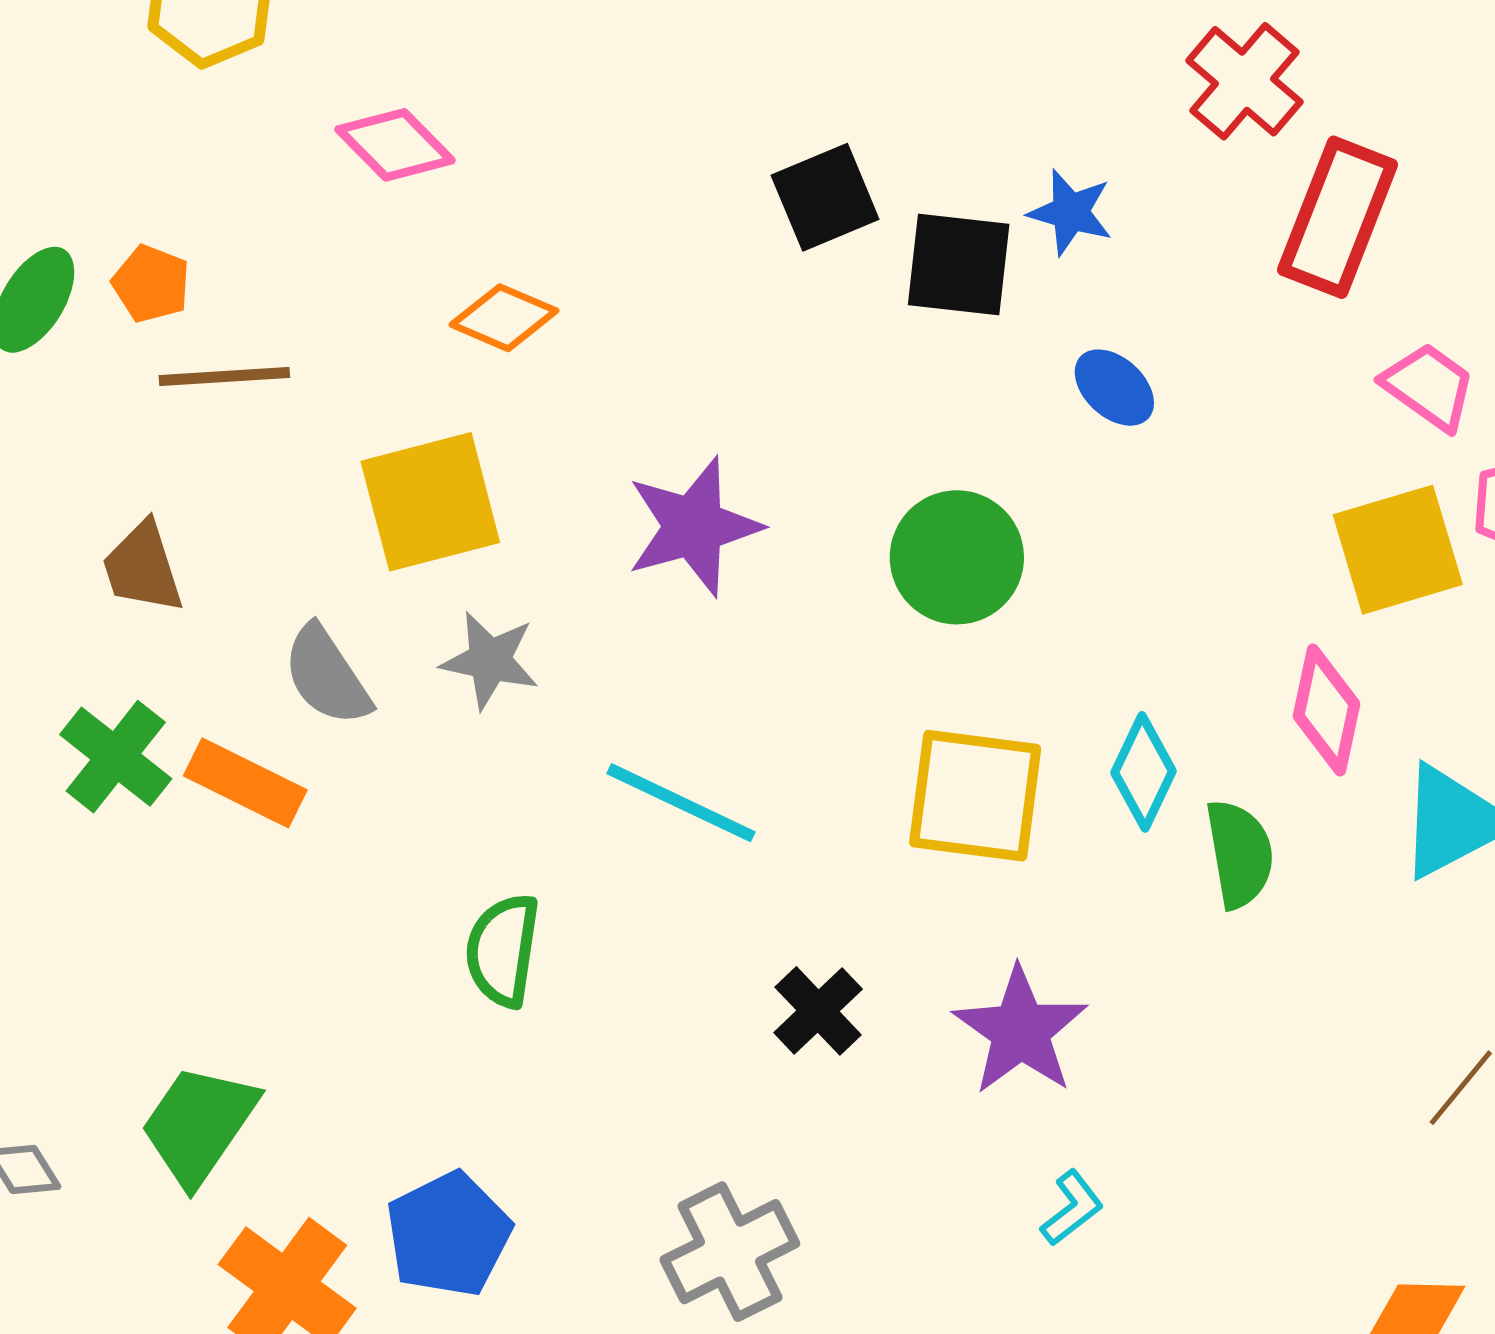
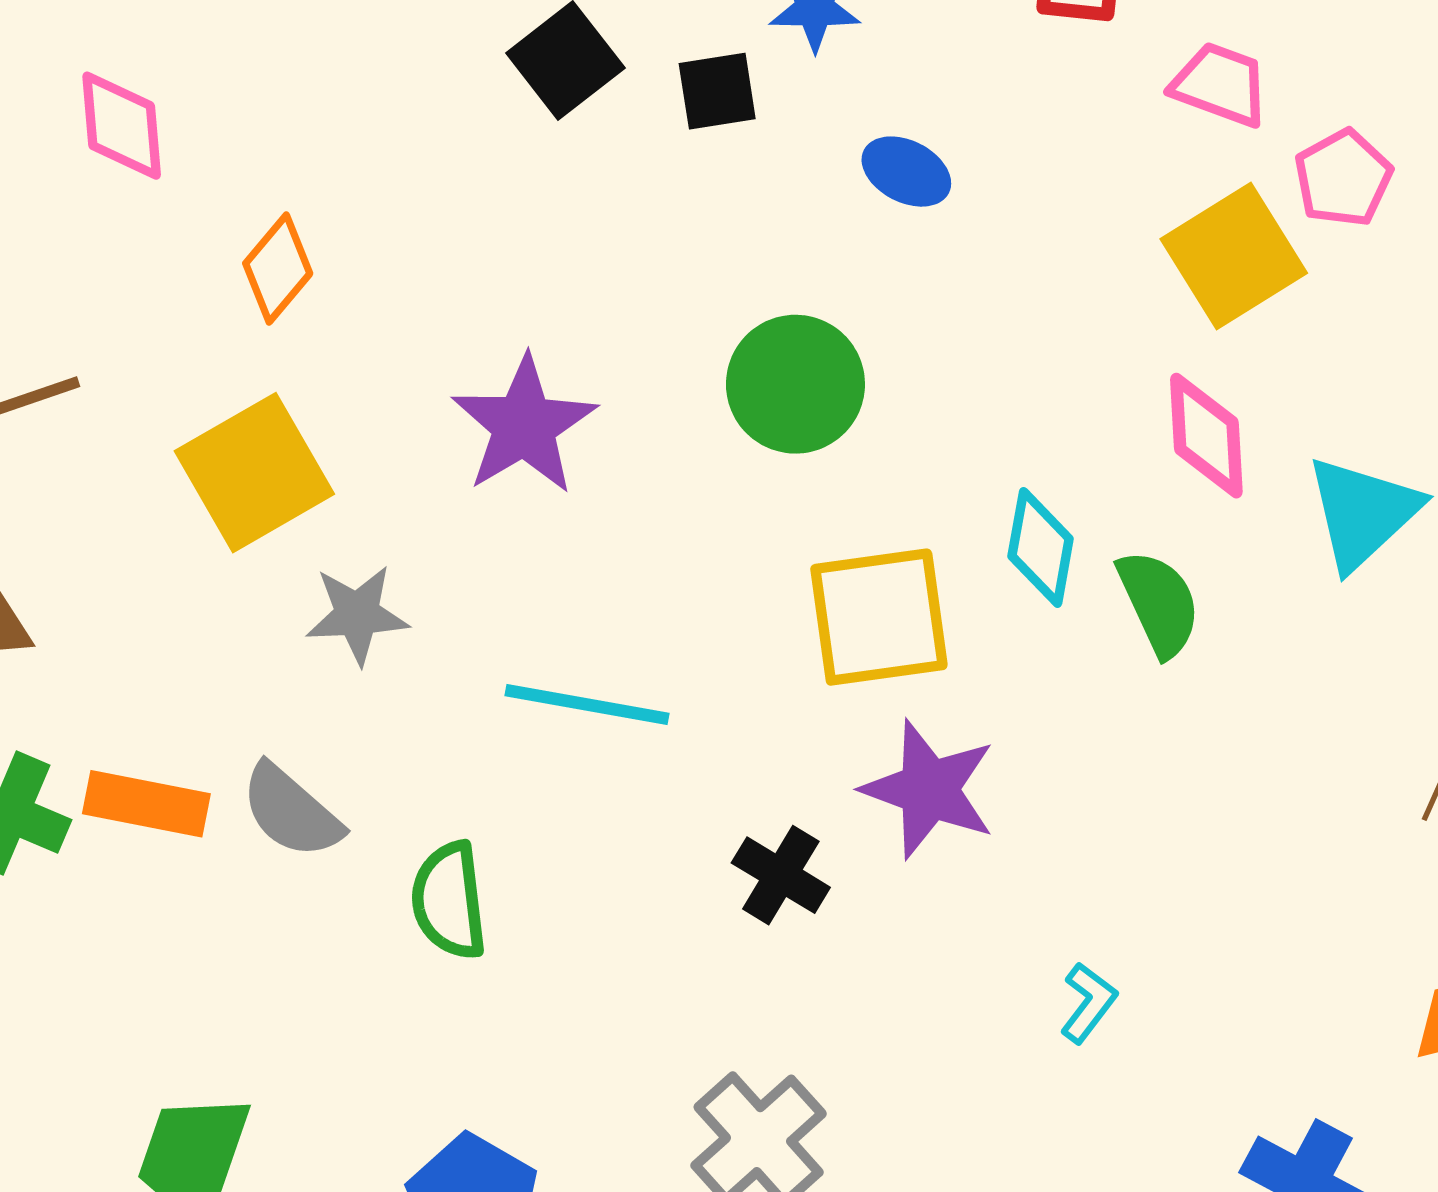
pink diamond: (395, 145) -> (122, 126), turned 55
black square: (959, 264) -> (717, 91), size x0.7
orange diamond: (504, 318) -> (278, 268), turned -58
gray semicircle: (327, 676) -> (291, 811), moved
purple star: (1020, 1031) -> (929, 789), moved

